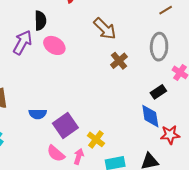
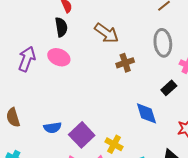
black semicircle: (40, 21) -> (61, 27), moved
brown cross: (119, 61) -> (125, 63), turned 30
blue diamond: (150, 116) -> (146, 113), moved

